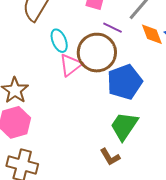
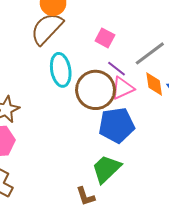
cyan ellipse: (59, 41) -> (61, 70), size x1.4
pink triangle: (71, 65) -> (123, 88), moved

